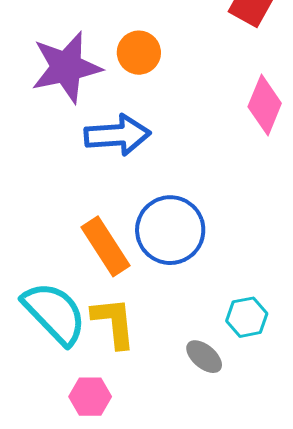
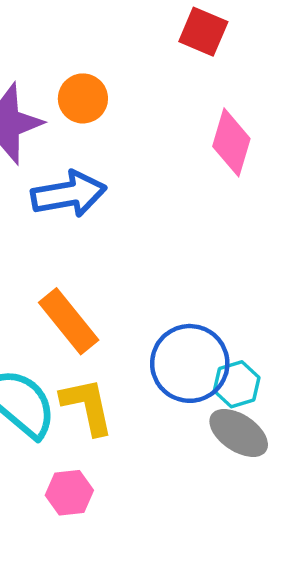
blue circle: (170, 230) -> (190, 363), moved
gray ellipse: (204, 357) -> (239, 433), moved, size x1.4

